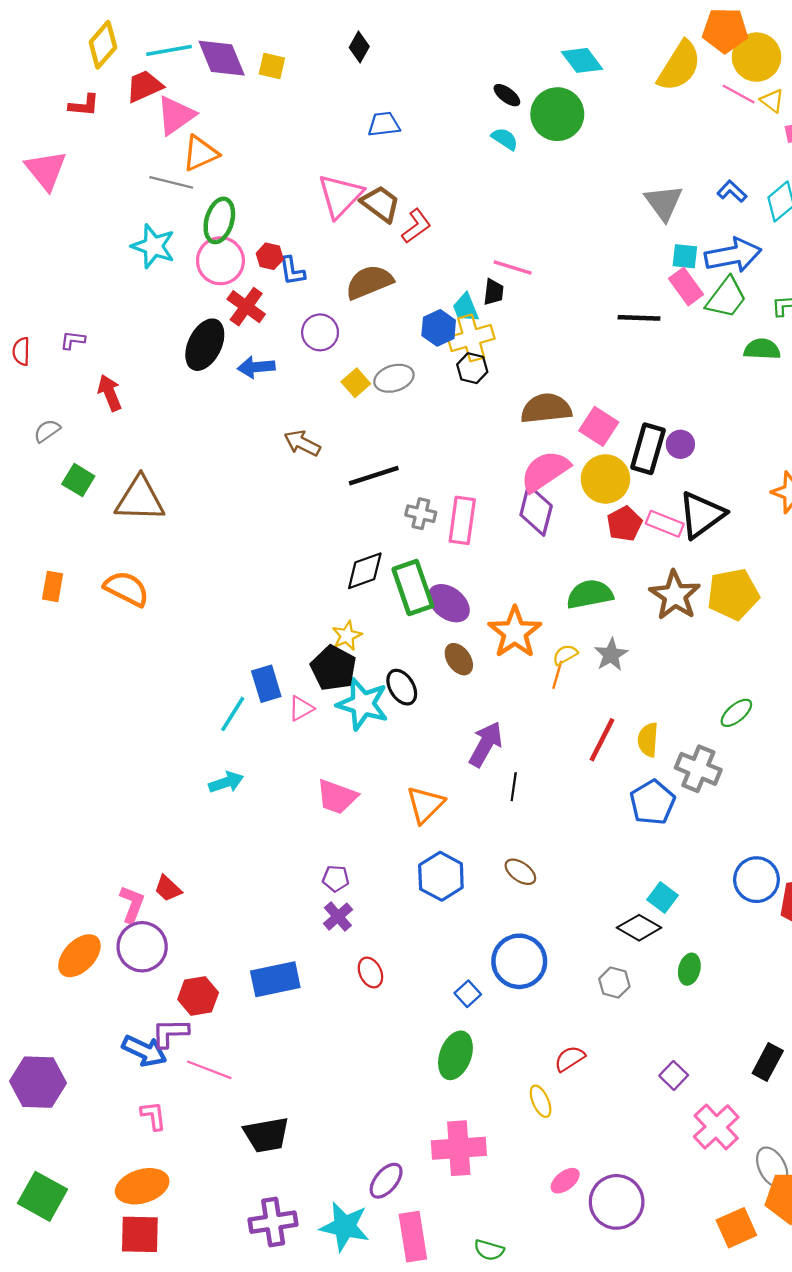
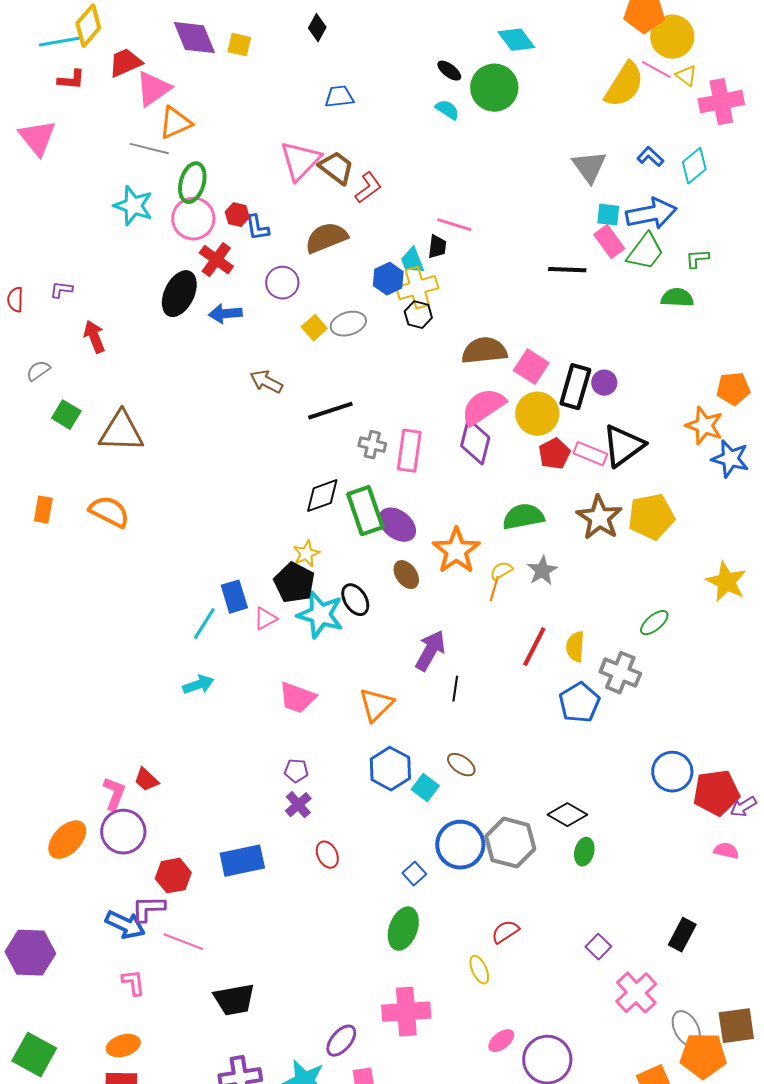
cyan line: (169, 50) -> (59, 42), moved
yellow semicircle: (679, 66) -> (624, 85), moved
cyan square: (663, 898) -> (425, 788), moved
green ellipse: (689, 969) -> (584, 852), moved
gray hexagon: (614, 983) -> (510, 843), moved, size x1.8
orange ellipse: (142, 1186) -> (123, 1046), size x0.7

